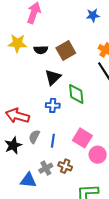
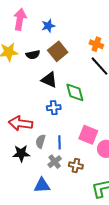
blue star: (93, 15) -> (48, 26), moved
black triangle: (53, 77) -> (49, 80), turned -42
black star: (13, 145) -> (21, 153), turned 30
gray cross: (46, 168) -> (55, 162), moved

